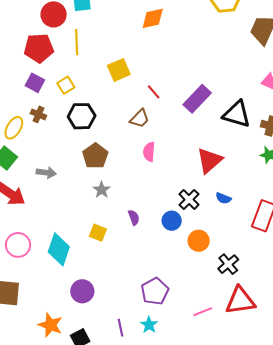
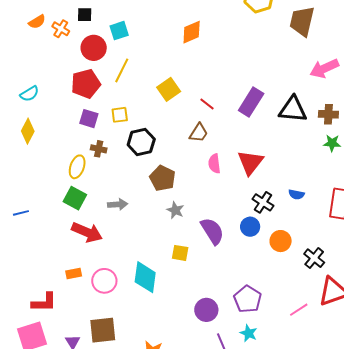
yellow line: (77, 42) -> (122, 70), turned 40
yellow square: (66, 85) -> (120, 115), turned 36
red triangle: (209, 160) -> (250, 162), moved
purple semicircle: (134, 217) -> (212, 231), size x1.8
purple circle: (82, 291) -> (206, 310), moved

